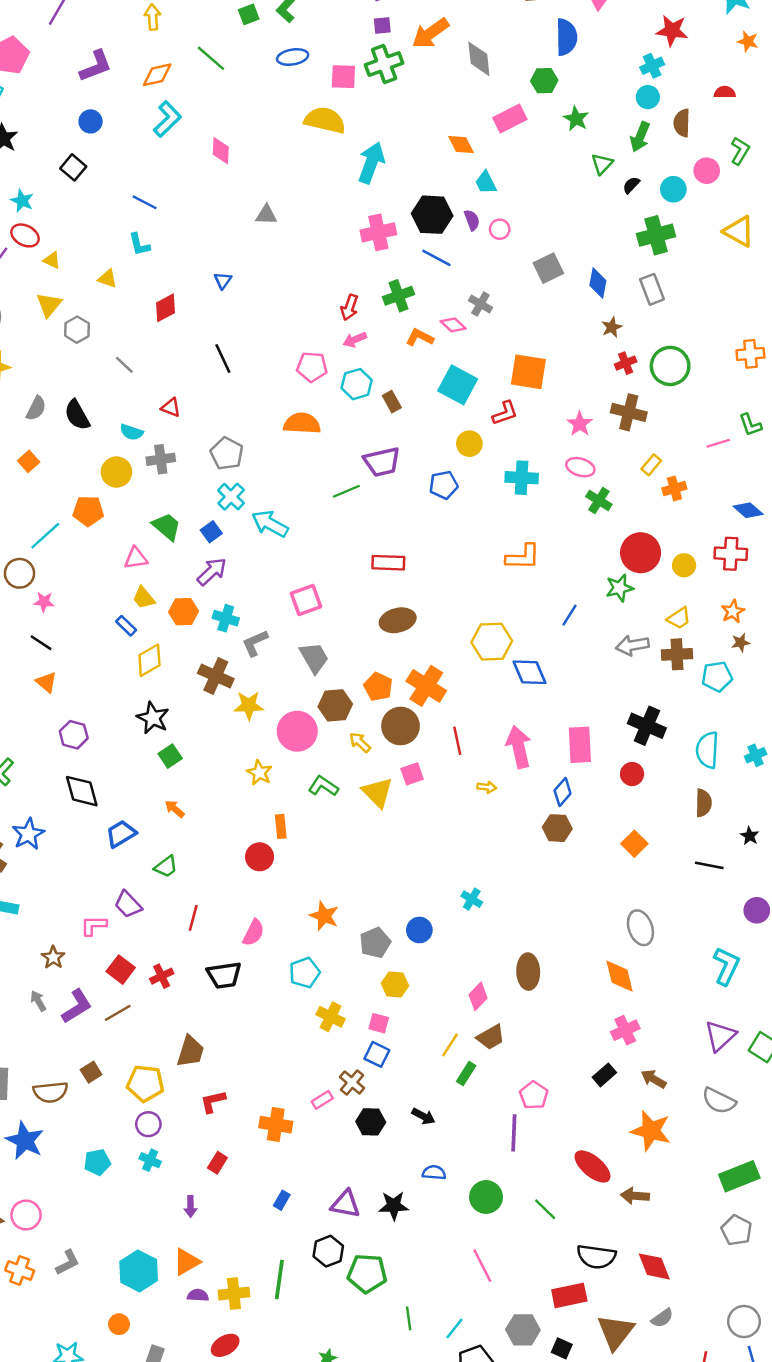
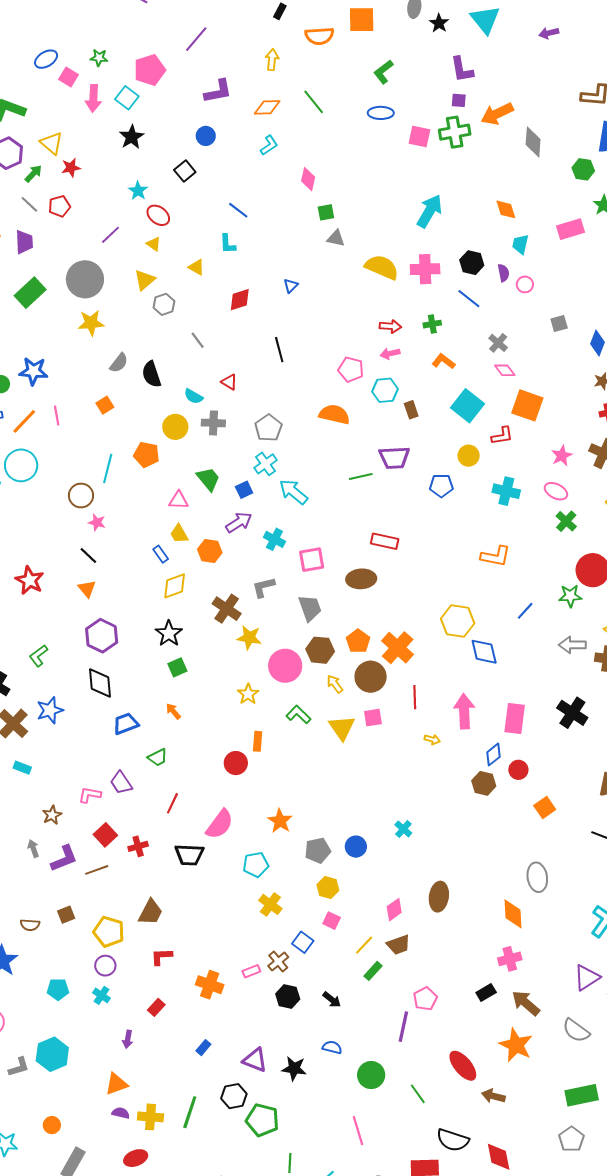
green square: (249, 14) -> (326, 212), moved
pink rectangle: (510, 118) -> (570, 229), moved
cyan L-shape: (167, 119) -> (269, 145), size x0.7
yellow semicircle: (325, 120) -> (382, 267), moved
cyan trapezoid: (486, 183) -> (520, 244), turned 30
black hexagon: (432, 215) -> (472, 263), size x0.7
red ellipse: (25, 235) -> (158, 215), moved
gray square: (548, 268) -> (559, 324), size x0.7
green cross: (399, 296) -> (432, 324), size x0.7
red arrow: (349, 307) -> (390, 326), turned -115
pink diamond: (453, 325) -> (505, 370), moved
cyan line: (45, 536) -> (108, 468), turned -44
cyan cross: (226, 618) -> (274, 539), moved
brown ellipse: (398, 620) -> (361, 579), moved
purple hexagon: (74, 735) -> (102, 636), size x1.4
red circle: (632, 774) -> (518, 770), moved
pink semicircle: (254, 933) -> (220, 824), size x1.4
pink square: (379, 1023) -> (332, 921), moved
brown arrow: (654, 1079) -> (526, 1003), size x1.4
brown semicircle: (50, 1092) -> (30, 925), size x0.7
cyan hexagon: (139, 1271) -> (52, 1054), moved

